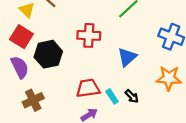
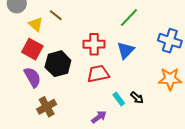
blue triangle: (127, 57) -> (126, 50), moved
red trapezoid: (88, 88) -> (98, 74), moved

